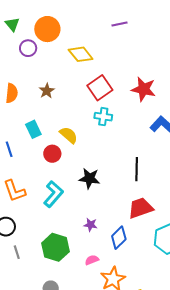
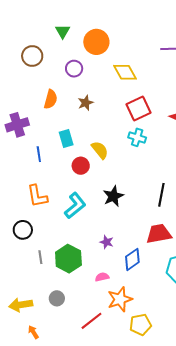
purple circle: (28, 48) -> (74, 69), moved
black star: (89, 178) -> (113, 196), turned 30
gray line: (17, 252) -> (40, 257), moved

